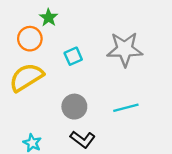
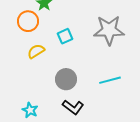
yellow semicircle: (26, 77) -> (36, 51), moved, size x0.6

